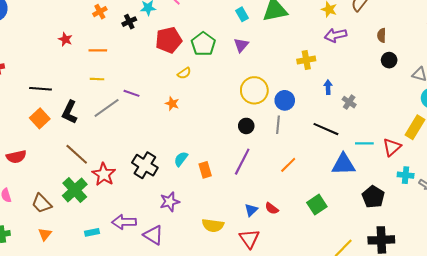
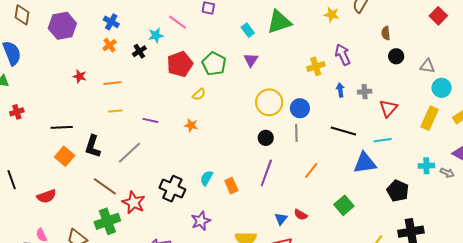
purple arrow: (336, 35) -> (343, 55), moved, turned 85
gray cross: (349, 102) -> (365, 92), moved, turned -32
gray line: (107, 108) -> (130, 153), moved
red triangle: (392, 147) -> (388, 108), moved
green cross: (75, 190) -> (107, 221), turned 30

